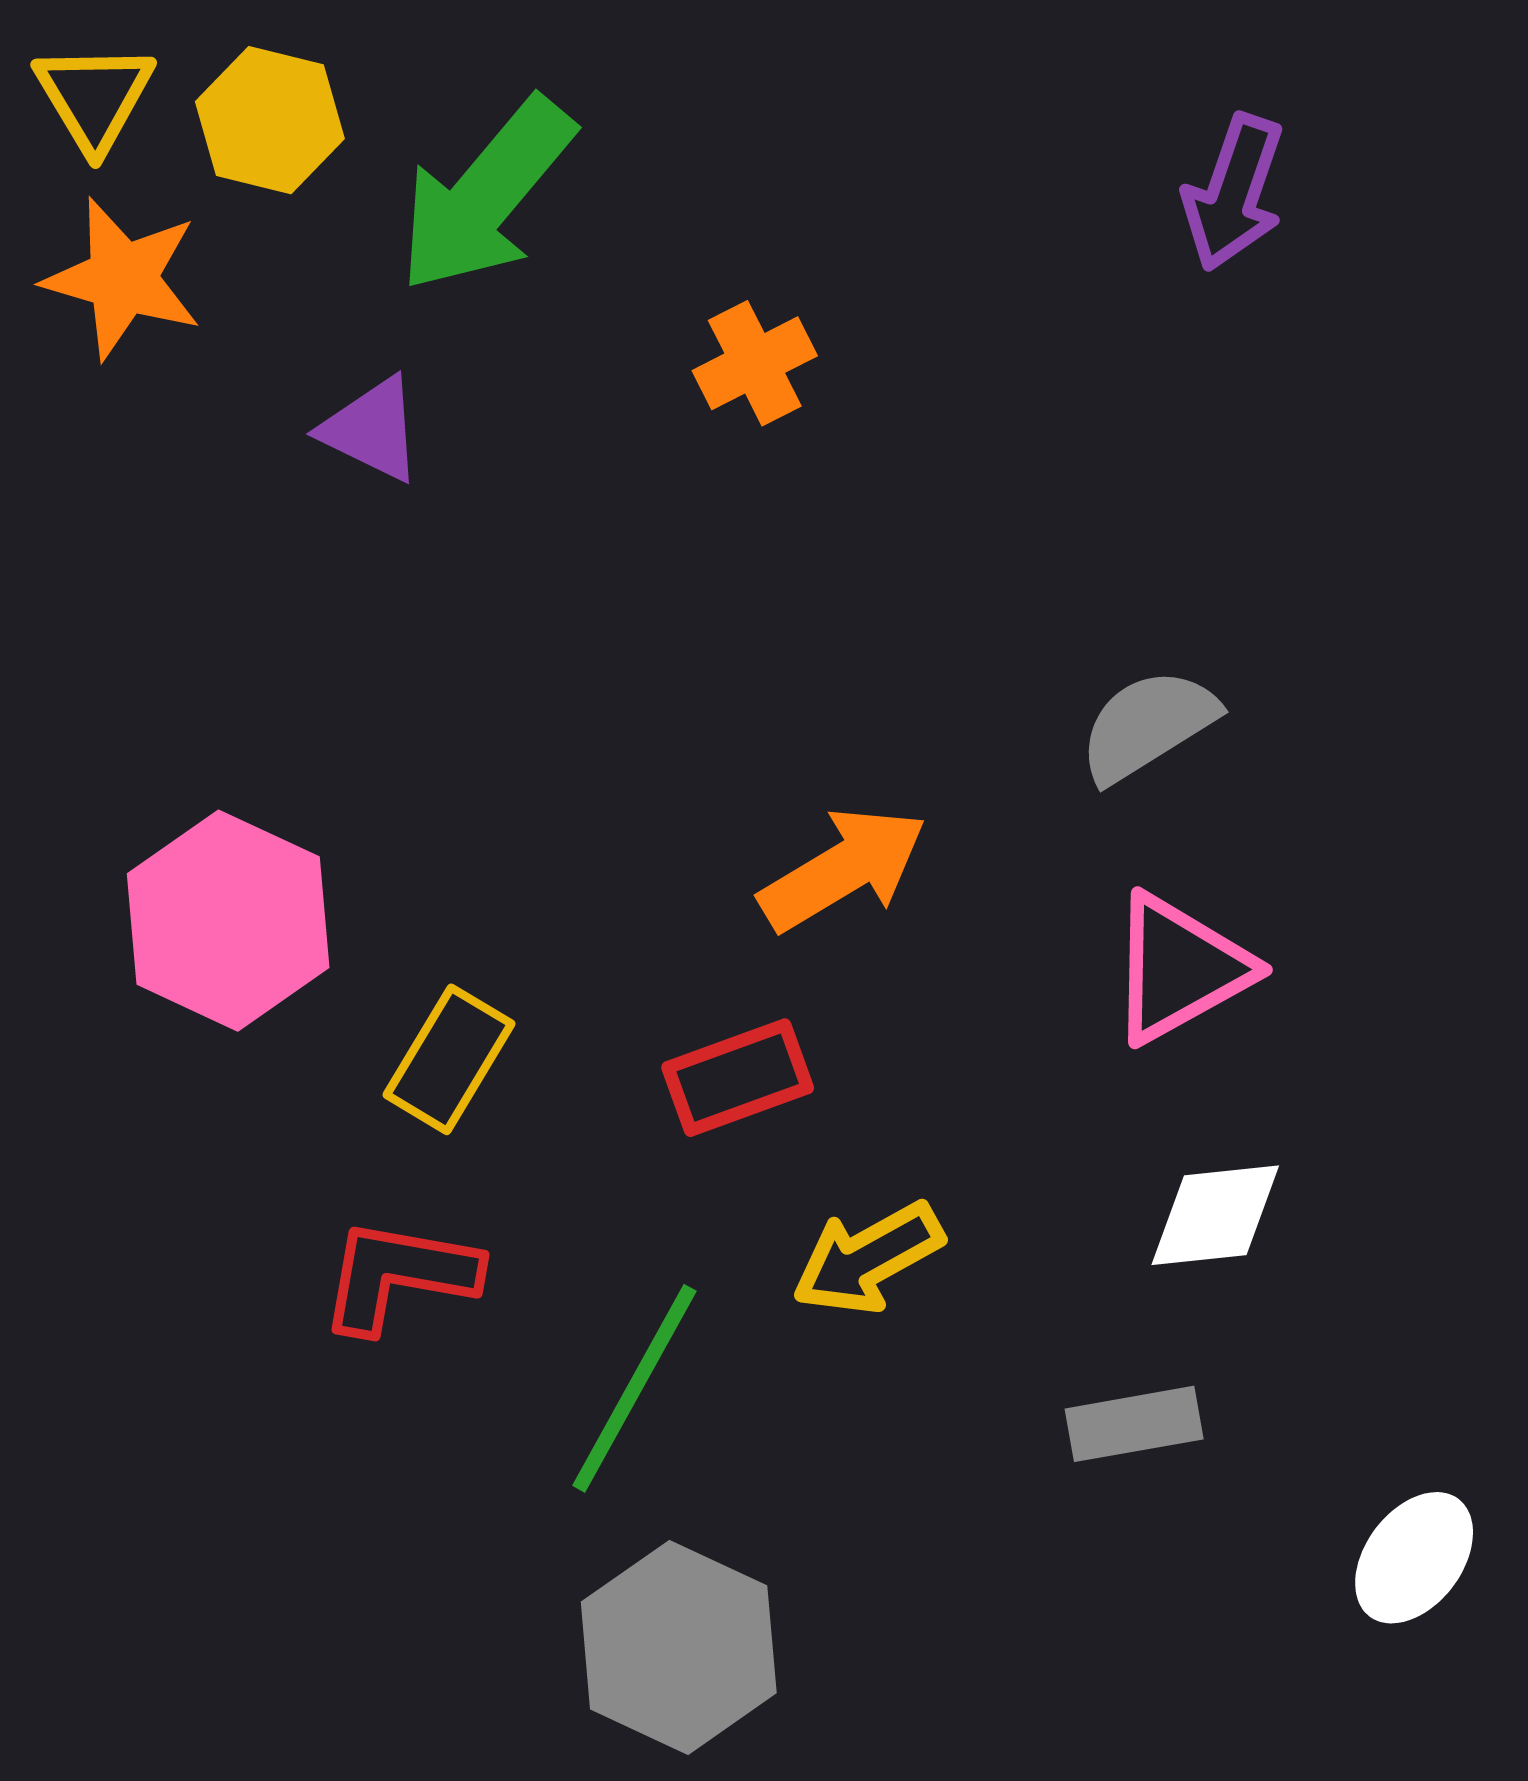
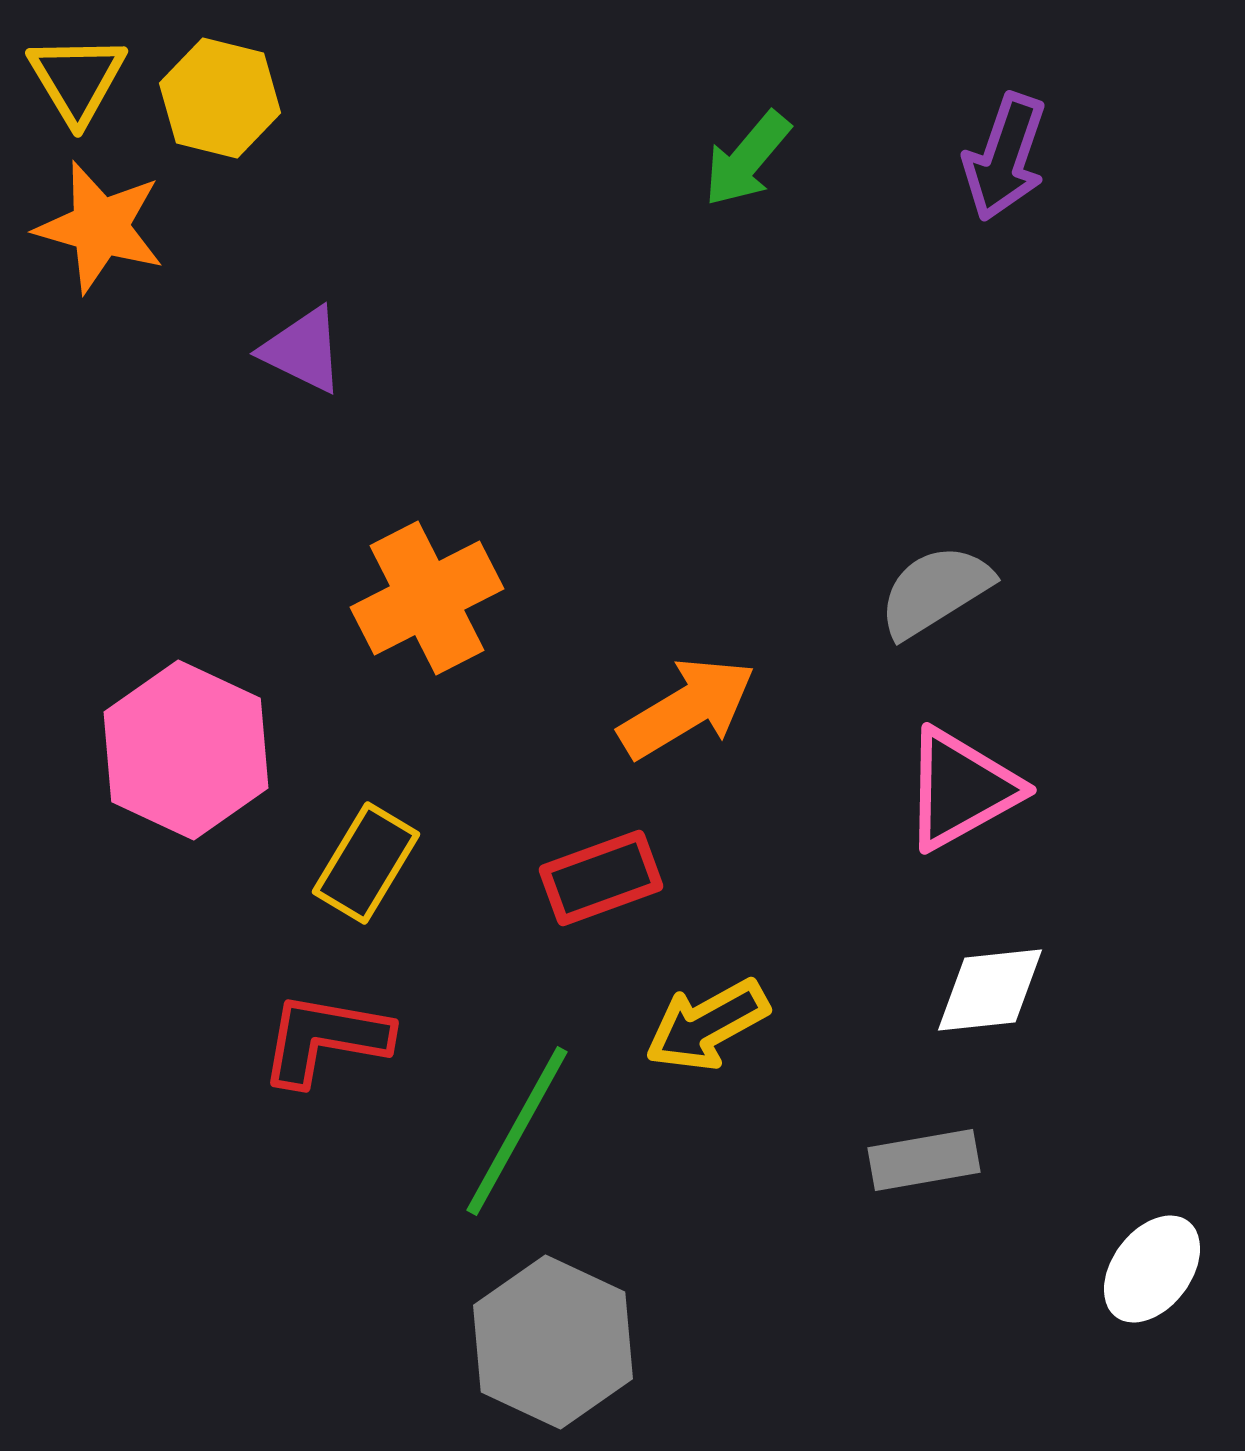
green arrow: (486, 195) -> (747, 159), moved, size x0.6
orange cross: (755, 363) -> (427, 598), moved, size x1.5

